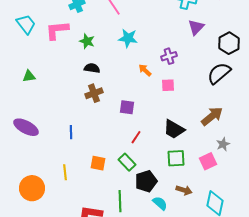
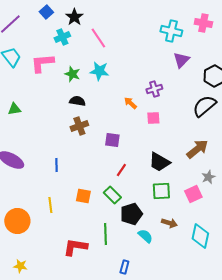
cyan star: (128, 38) -> (99, 71), moved

